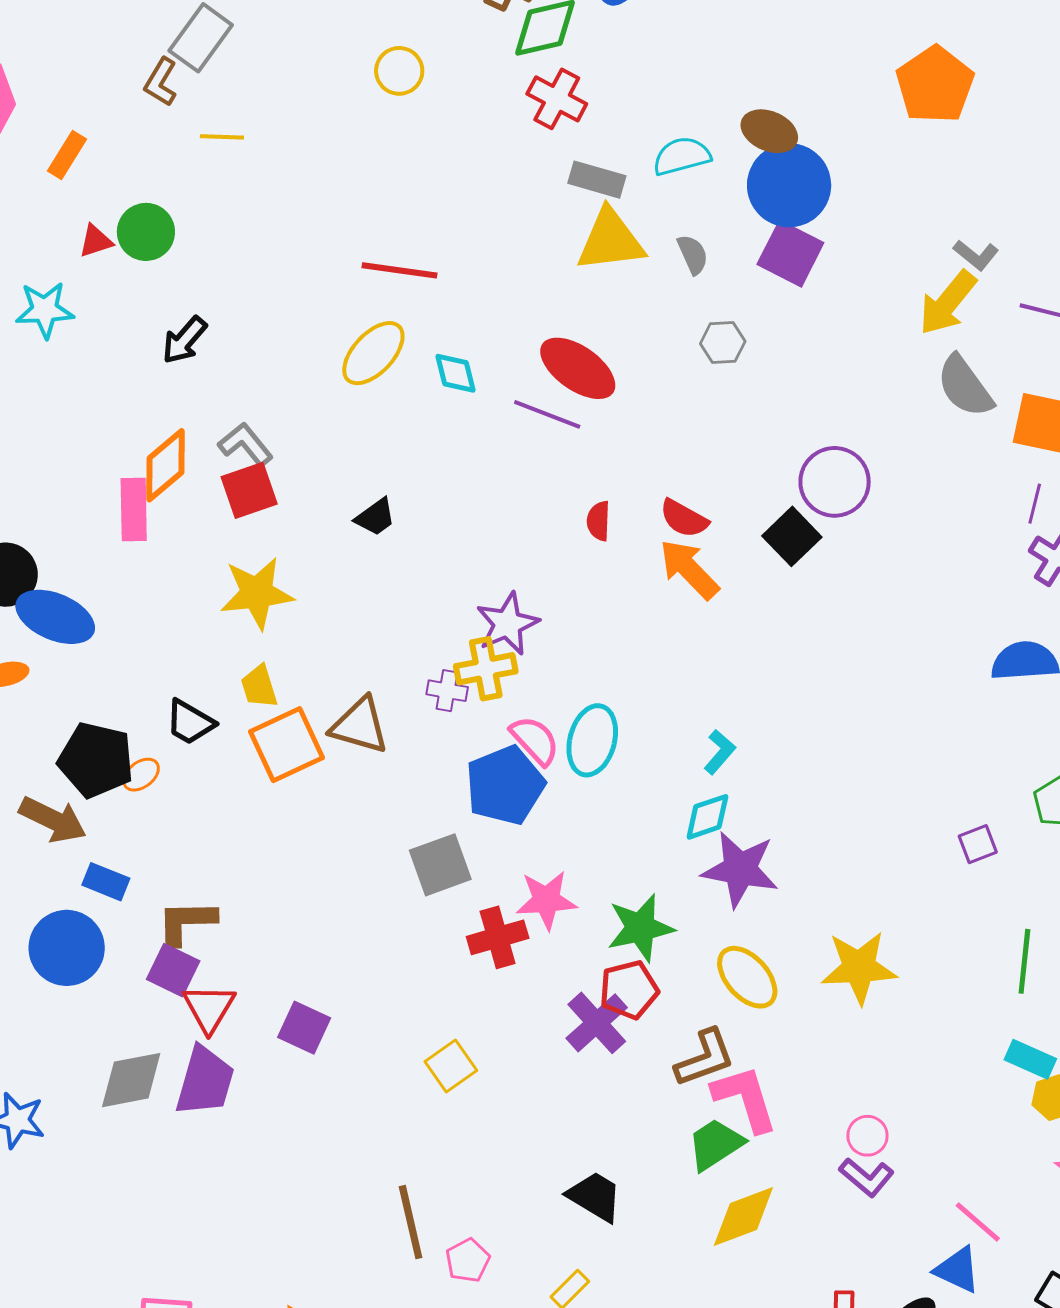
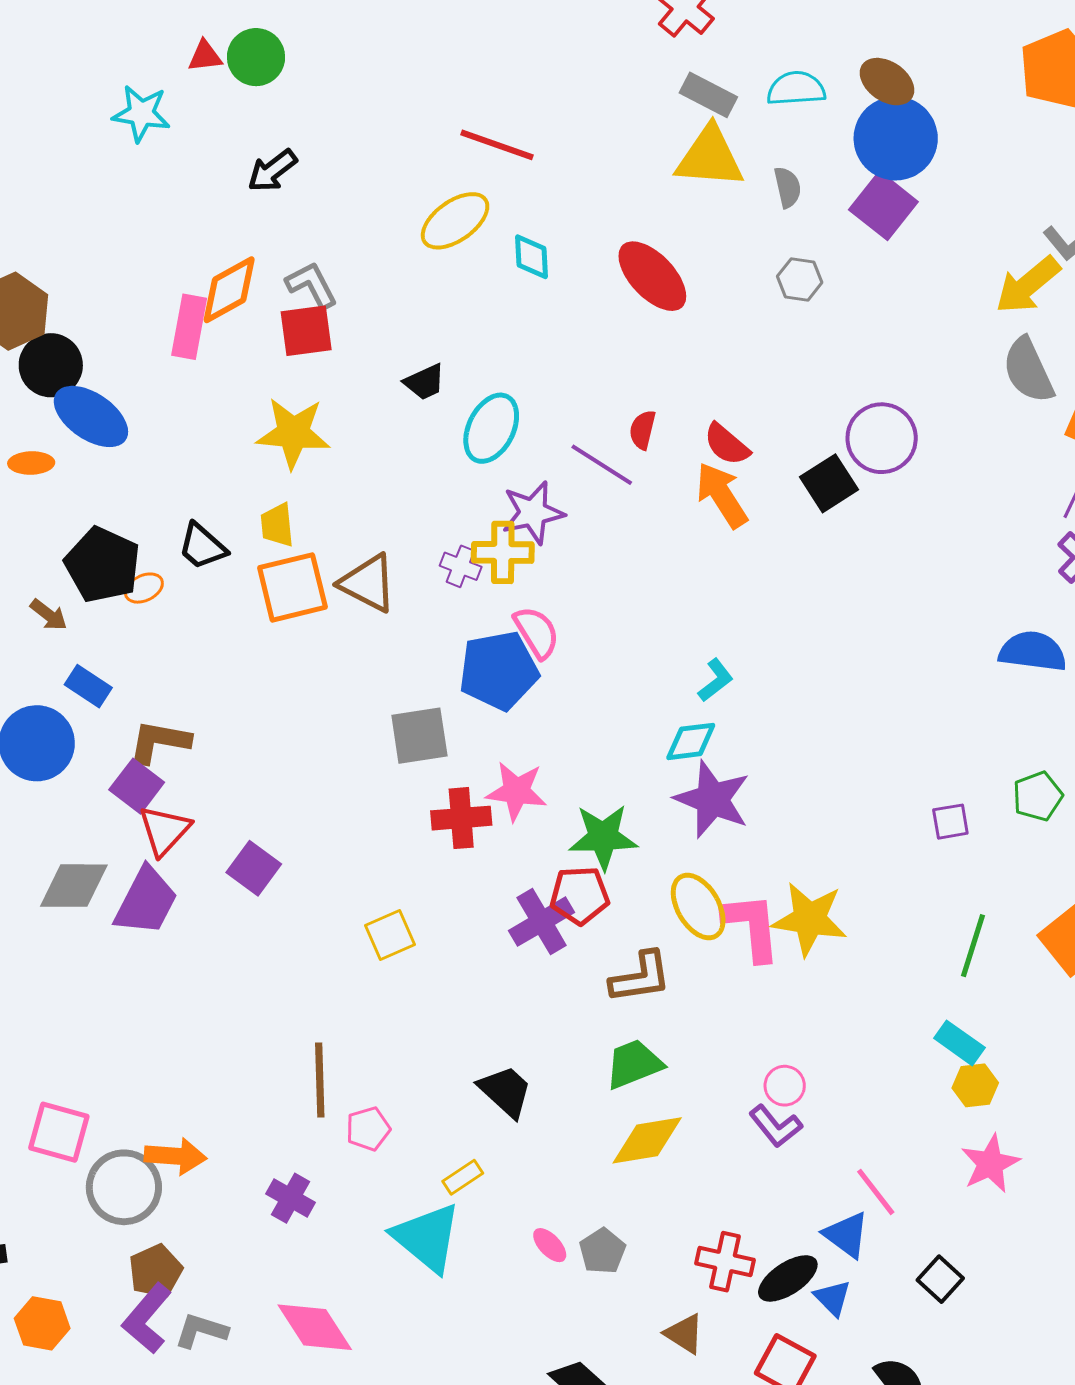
purple line: (547, 414) -> (602, 465), moved
cyan ellipse: (592, 740) -> (491, 428), moved
brown arrow: (53, 820) -> (49, 615), size x0.6
pink L-shape: (745, 1098) -> (752, 927), moved

